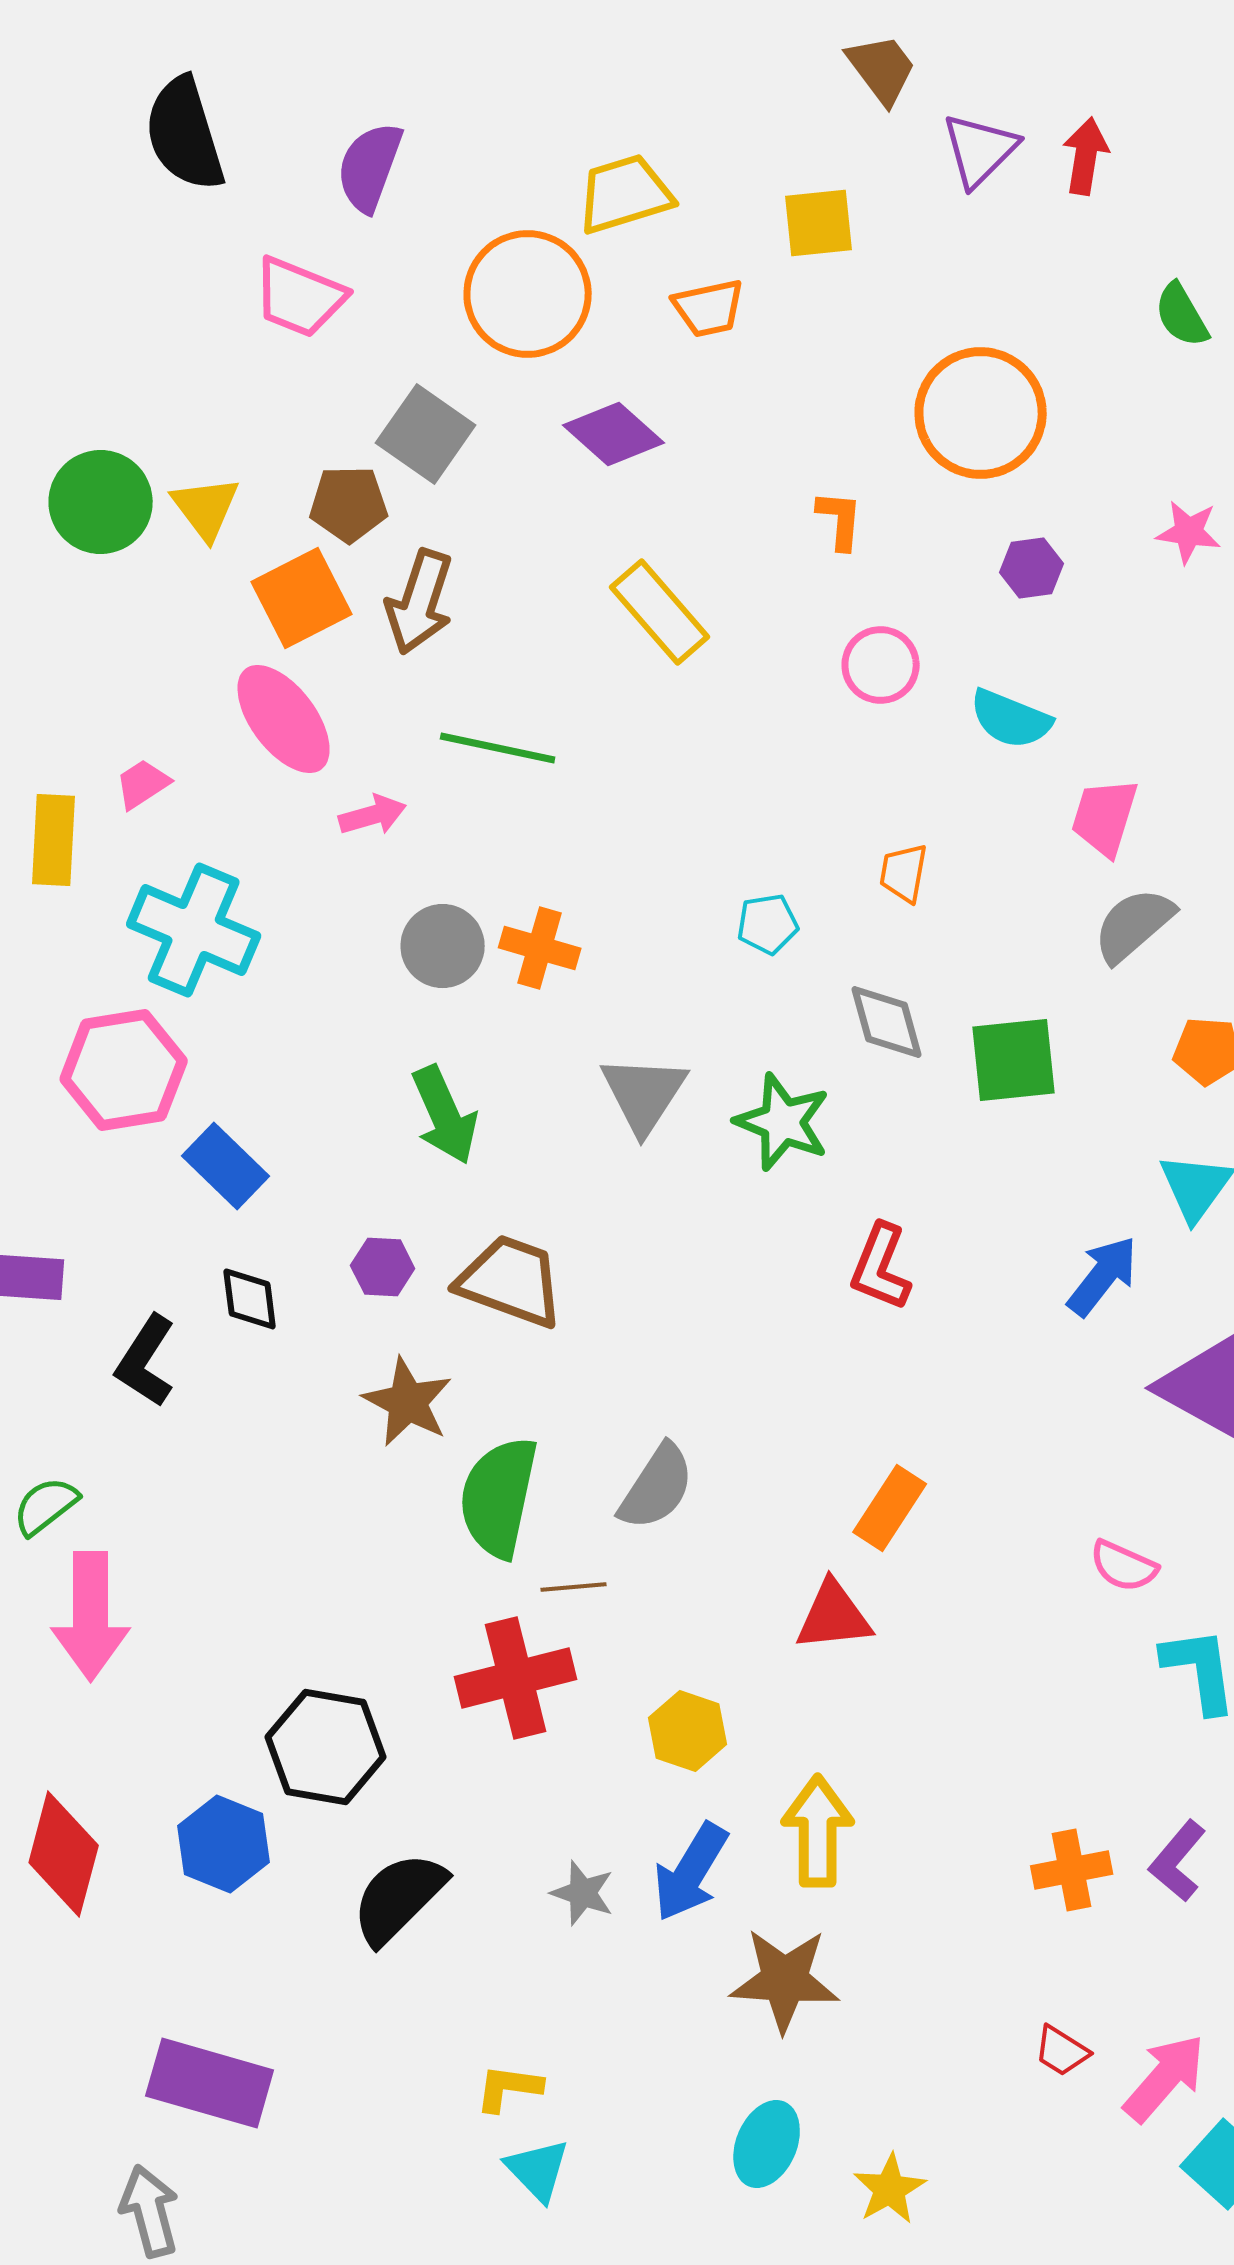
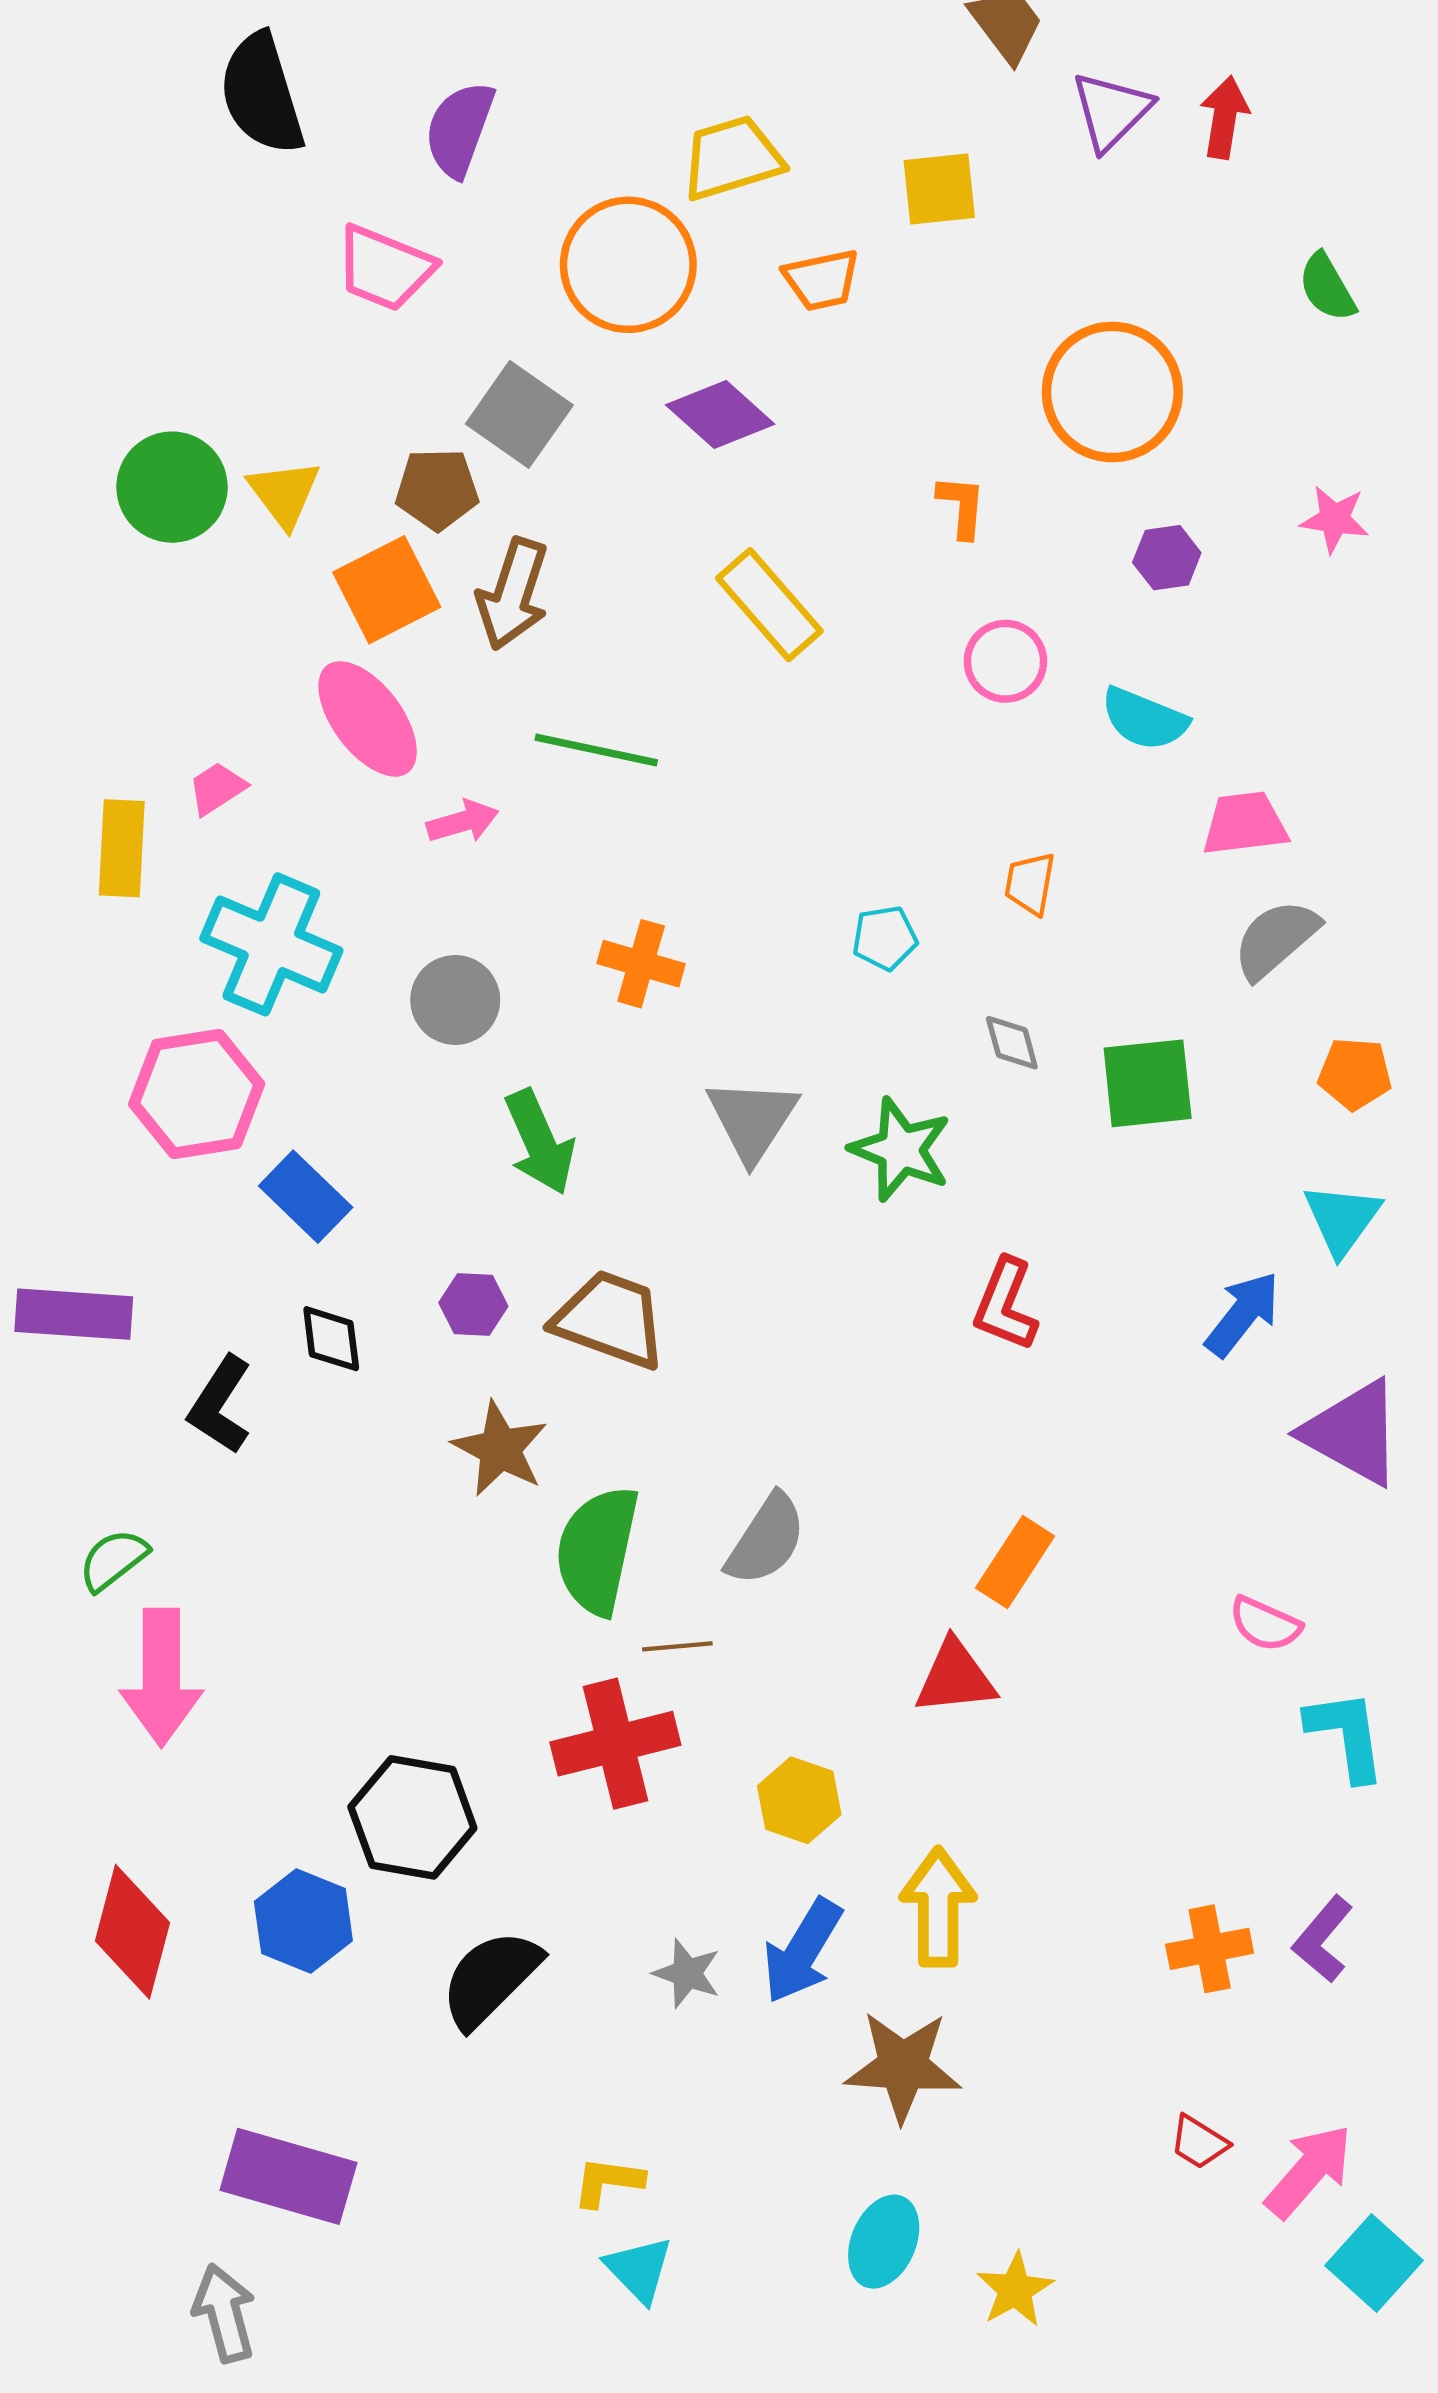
pink trapezoid: (1105, 817) -> (1245, 824), turned 66
gray circle: (443, 946) -> (455, 1000), moved
gray diamond: (887, 1022) -> (1012, 1043), size x0.7

